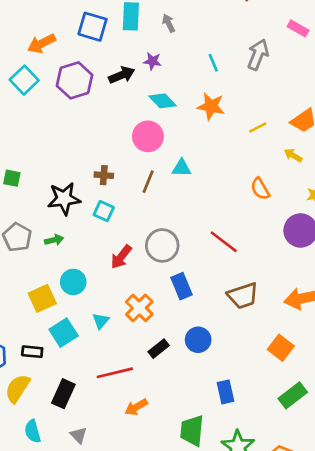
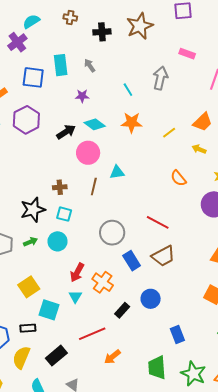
black arrow: (122, 75) -> (66, 132), moved
red arrow: (121, 257) -> (77, 272), moved
cyan circle: (73, 282) -> (58, 241), moved
brown trapezoid: (243, 296) -> (163, 256), moved
cyan square: (64, 333) -> (49, 310), turned -30
black rectangle: (63, 394) -> (56, 356), turned 35

